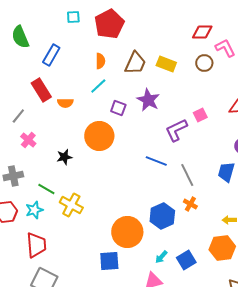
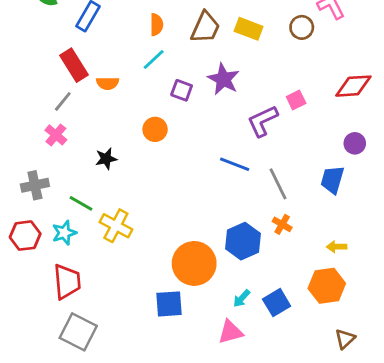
gray line: (18, 116) -> (63, 101), moved
orange circle: (99, 136) -> (155, 129), size x0.6

